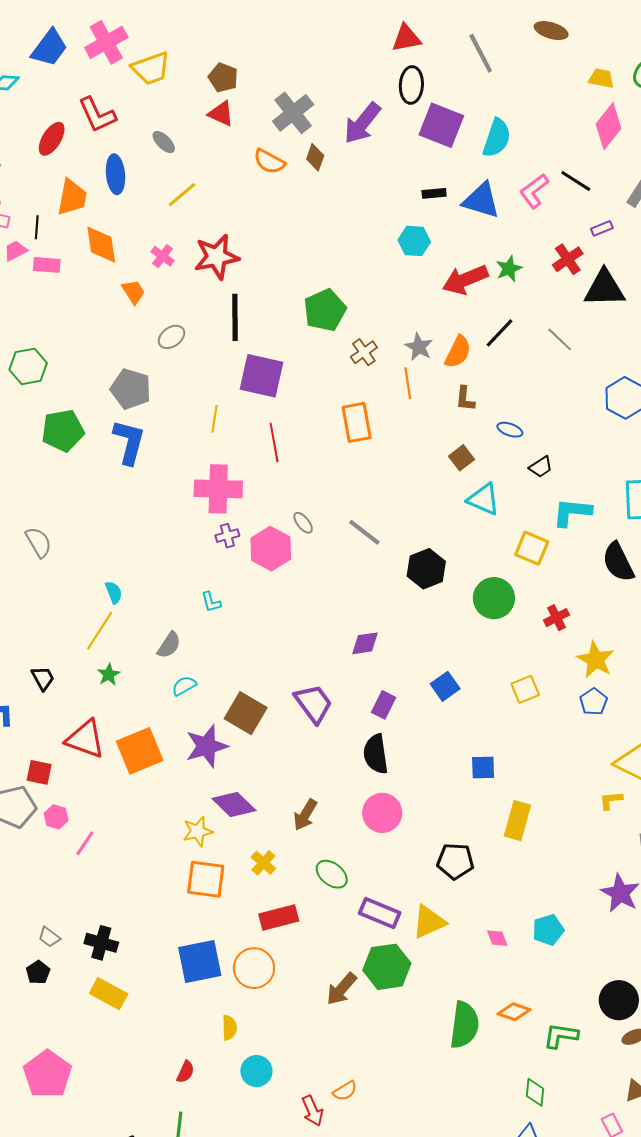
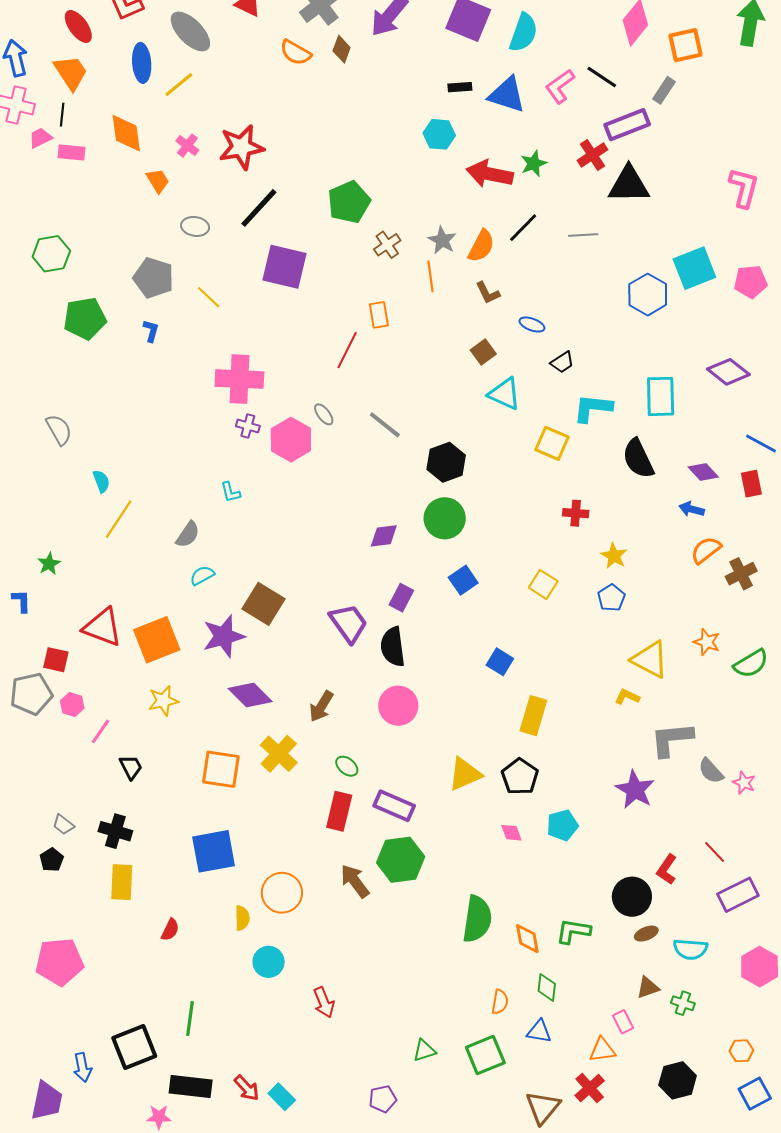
red ellipse: (52, 139) -> (78, 26), turned -68
gray ellipse: (164, 142) -> (190, 31), size x1.8
yellow line: (182, 195) -> (179, 85), moved
orange trapezoid: (72, 197) -> (71, 73), moved, turned -45
purple rectangle: (602, 228) -> (627, 125), size x2.0
red arrow: (465, 280) -> (490, 174), turned 33
black line: (235, 317) -> (259, 208), turned 42
gray ellipse: (171, 337) -> (195, 226), turned 44
gray line: (560, 339) -> (583, 235), turned -48
brown L-shape: (465, 399) -> (488, 293), turned -32
yellow line: (215, 419) -> (209, 297), moved, turned -56
orange rectangle: (357, 422) -> (379, 315), size x0.7
blue L-shape: (129, 442) -> (151, 331), size x0.5
red line: (274, 442) -> (347, 350), moved, turned 36
purple cross: (227, 536) -> (248, 426), turned 30
cyan semicircle: (114, 592) -> (101, 481), moved
green circle: (494, 598) -> (445, 518), moved
red cross: (556, 618) -> (576, 513), turned 30
yellow star: (596, 660) -> (614, 556), size x0.7
green star: (109, 675) -> (49, 564), moved
black trapezoid: (43, 678) -> (131, 767), moved
yellow square: (525, 689) -> (543, 584), turned -36
purple trapezoid: (313, 704) -> (349, 623), moved
blue square: (483, 767) -> (500, 662), turned 32
yellow L-shape: (611, 800) -> (627, 697), turned 30
yellow star: (198, 831) -> (163, 701), moved
black pentagon: (455, 861) -> (520, 777), moved, turned 30
yellow cross: (263, 863) -> (279, 754), size x1.5
green ellipse: (332, 874) -> (347, 766), size x0.7
red rectangle: (279, 917) -> (339, 811), moved, turned -63
yellow triangle: (429, 922) -> (465, 774), moved
orange circle: (254, 968) -> (282, 893), moved
brown arrow: (341, 989) -> (355, 881), turned 102
yellow rectangle: (109, 994) -> (122, 882), turned 63
orange diamond: (514, 1012) -> (527, 939), moved, turned 60
red semicircle: (185, 1072) -> (170, 930), moved
pink pentagon: (47, 1074) -> (60, 962), turned 30
orange semicircle: (345, 1091) -> (500, 1002), moved, turned -50

